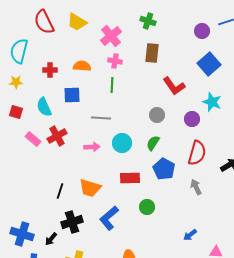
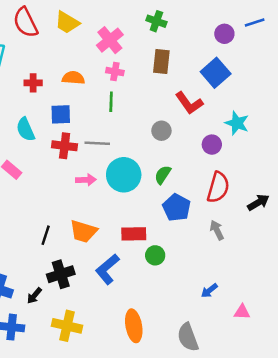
blue square: (209, 64) -> (216, 73), moved
gray circle: (157, 115) -> (161, 131), moved
red cross: (57, 136) -> (65, 146), moved, turned 36
cyan circle: (122, 143) -> (124, 175), size x1.4
red rectangle: (130, 178) -> (134, 234), moved

